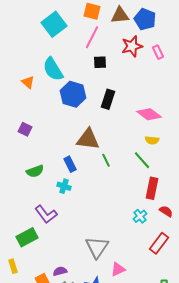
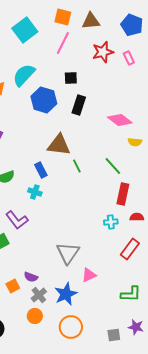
blue pentagon: (145, 19) -> (132, 25), moved
black square: (100, 62) -> (71, 78), moved
cyan semicircle: (53, 69) -> (24, 75), turned 75
yellow semicircle: (152, 140) -> (135, 142), moved
red semicircle: (166, 211) -> (137, 217), turned -32
cyan cross: (140, 216) -> (111, 222), turned 32
purple semicircle: (60, 271) -> (31, 277), turned -144

